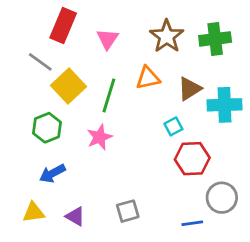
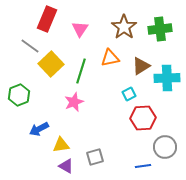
green hexagon: (47, 128) -> (19, 95), moved
yellow triangle: (34, 212) -> (61, 145), moved
purple triangle: (75, 216) -> (66, 166), moved

